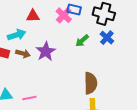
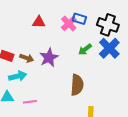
cyan arrow: (17, 35) -> (18, 76), moved
blue cross: (107, 38) -> (109, 48), size x1.5
brown semicircle: (91, 83) -> (77, 85), moved

